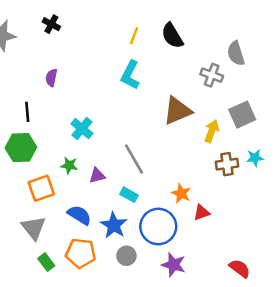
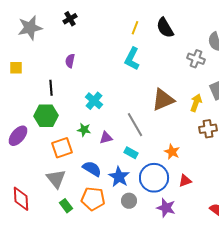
black cross: (51, 24) -> (70, 19), turned 32
brown triangle: (177, 111) -> (163, 100), moved
red triangle: (202, 212) -> (185, 181), moved

